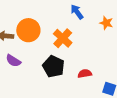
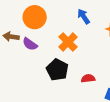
orange circle: (28, 30) -> (35, 17), moved
purple semicircle: (13, 61) -> (30, 44), moved

